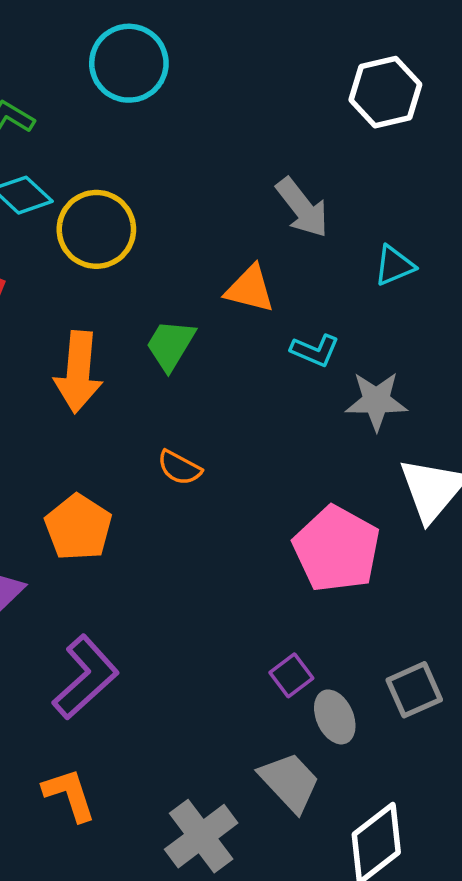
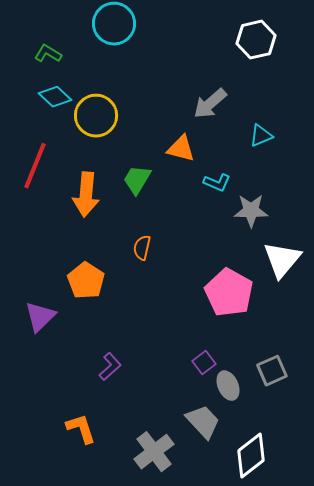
gray arrow: (302, 208) -> (210, 104), turned 87
orange semicircle: (179, 468) -> (142, 248), turned 75
purple L-shape: (86, 677) -> (110, 367), moved, size x0.6

